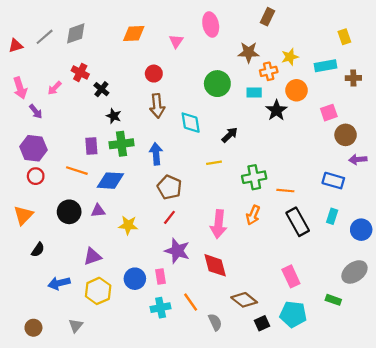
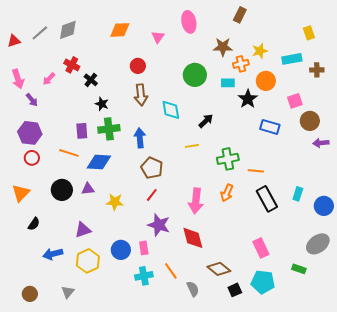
blue rectangle: (333, 181) -> (270, 127), moved

